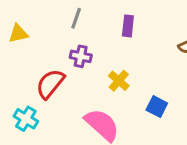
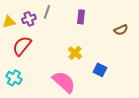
purple cross: (81, 56) -> (29, 19), moved, turned -32
red semicircle: (50, 84) -> (22, 46), moved

